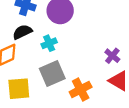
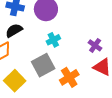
cyan cross: (49, 43) -> (53, 40), moved
yellow square: (19, 89) -> (15, 81), turned -35

